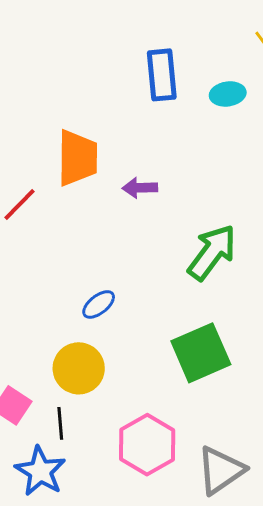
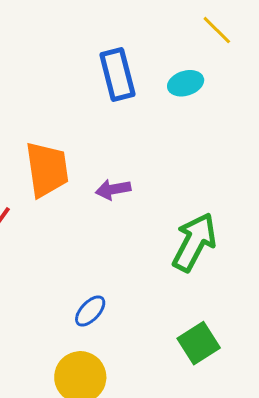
green square: (201, 353) -> (199, 343), size x0.7

